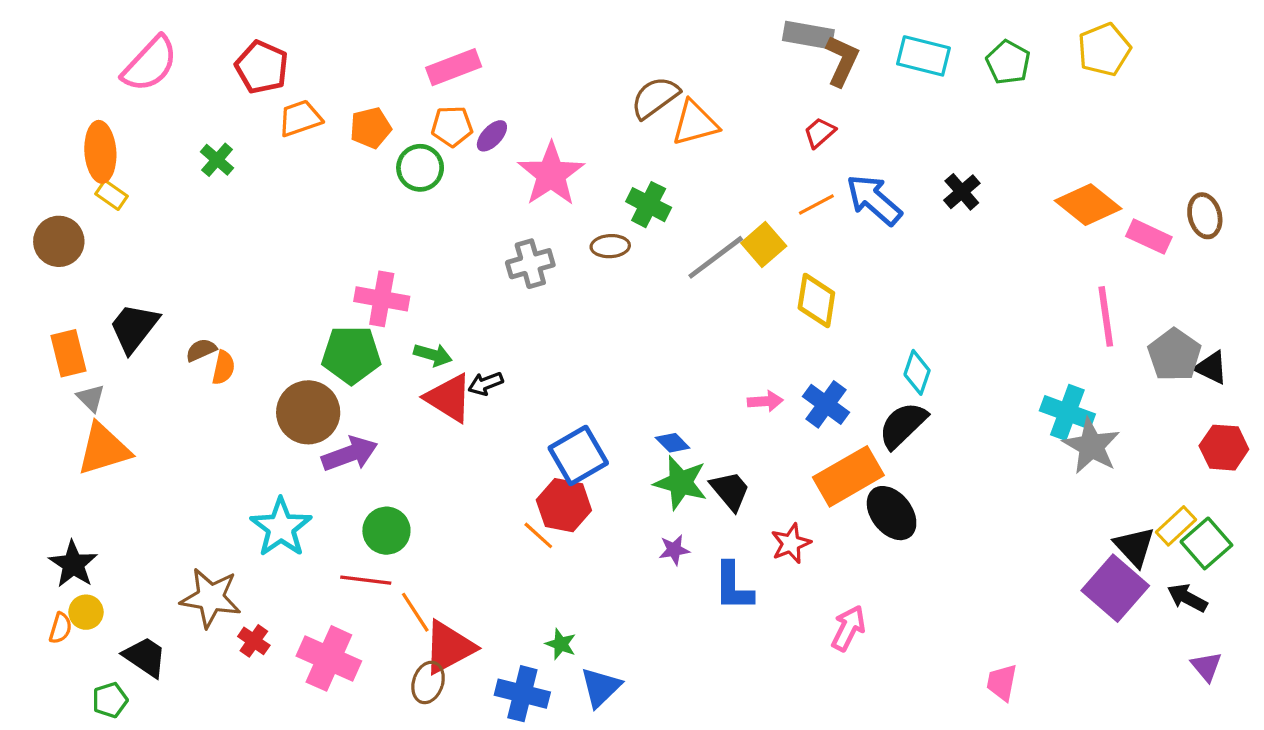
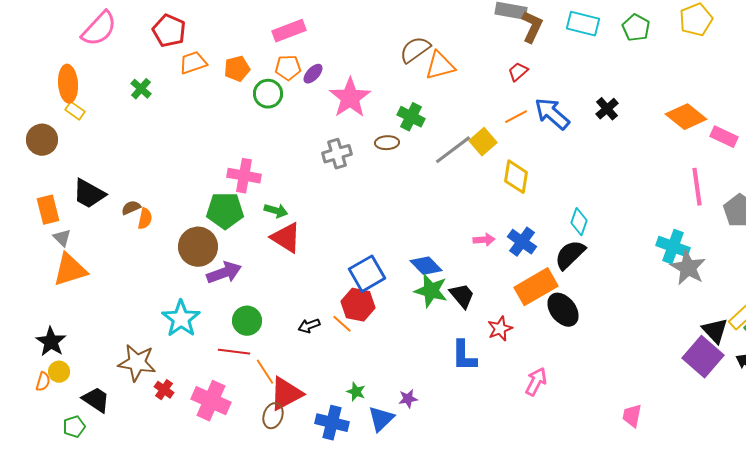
black trapezoid: (134, 328) -> (89, 194), turned -99
black arrow: (486, 384) -> (309, 326), moved
blue diamond: (673, 443) -> (426, 266), size x1.5
purple star: (674, 550) -> (408, 399), moved

